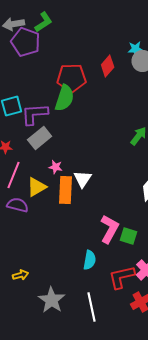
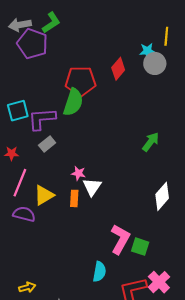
gray rectangle: (40, 138) -> (47, 144), size x0.7
pink star: (56, 167) -> (78, 173), moved
orange rectangle: (66, 190) -> (74, 198), size x0.6

